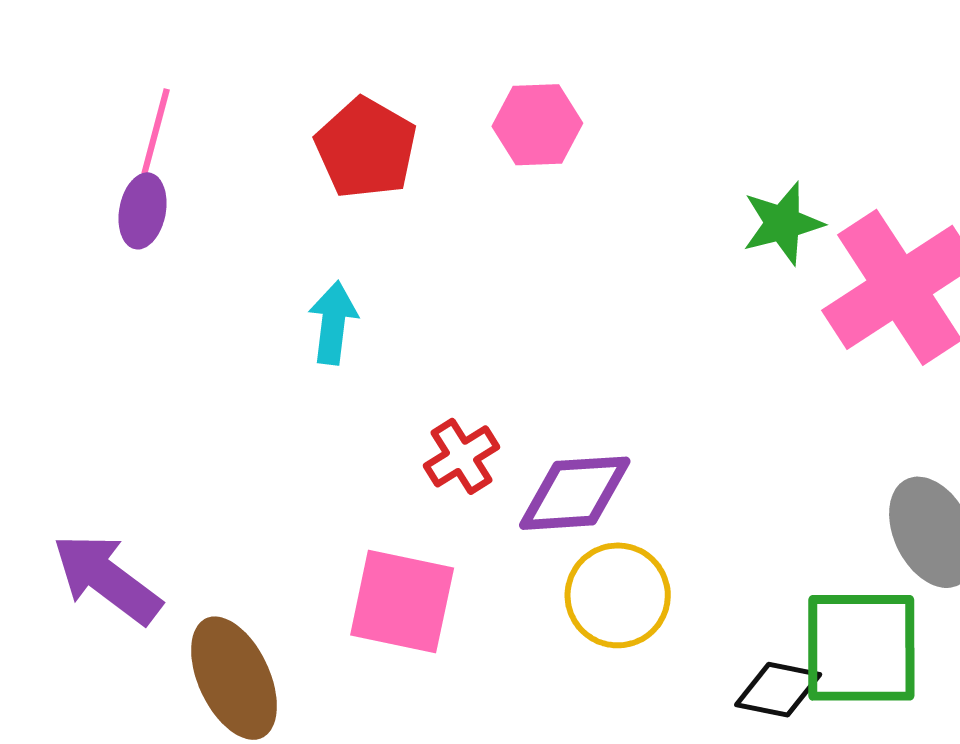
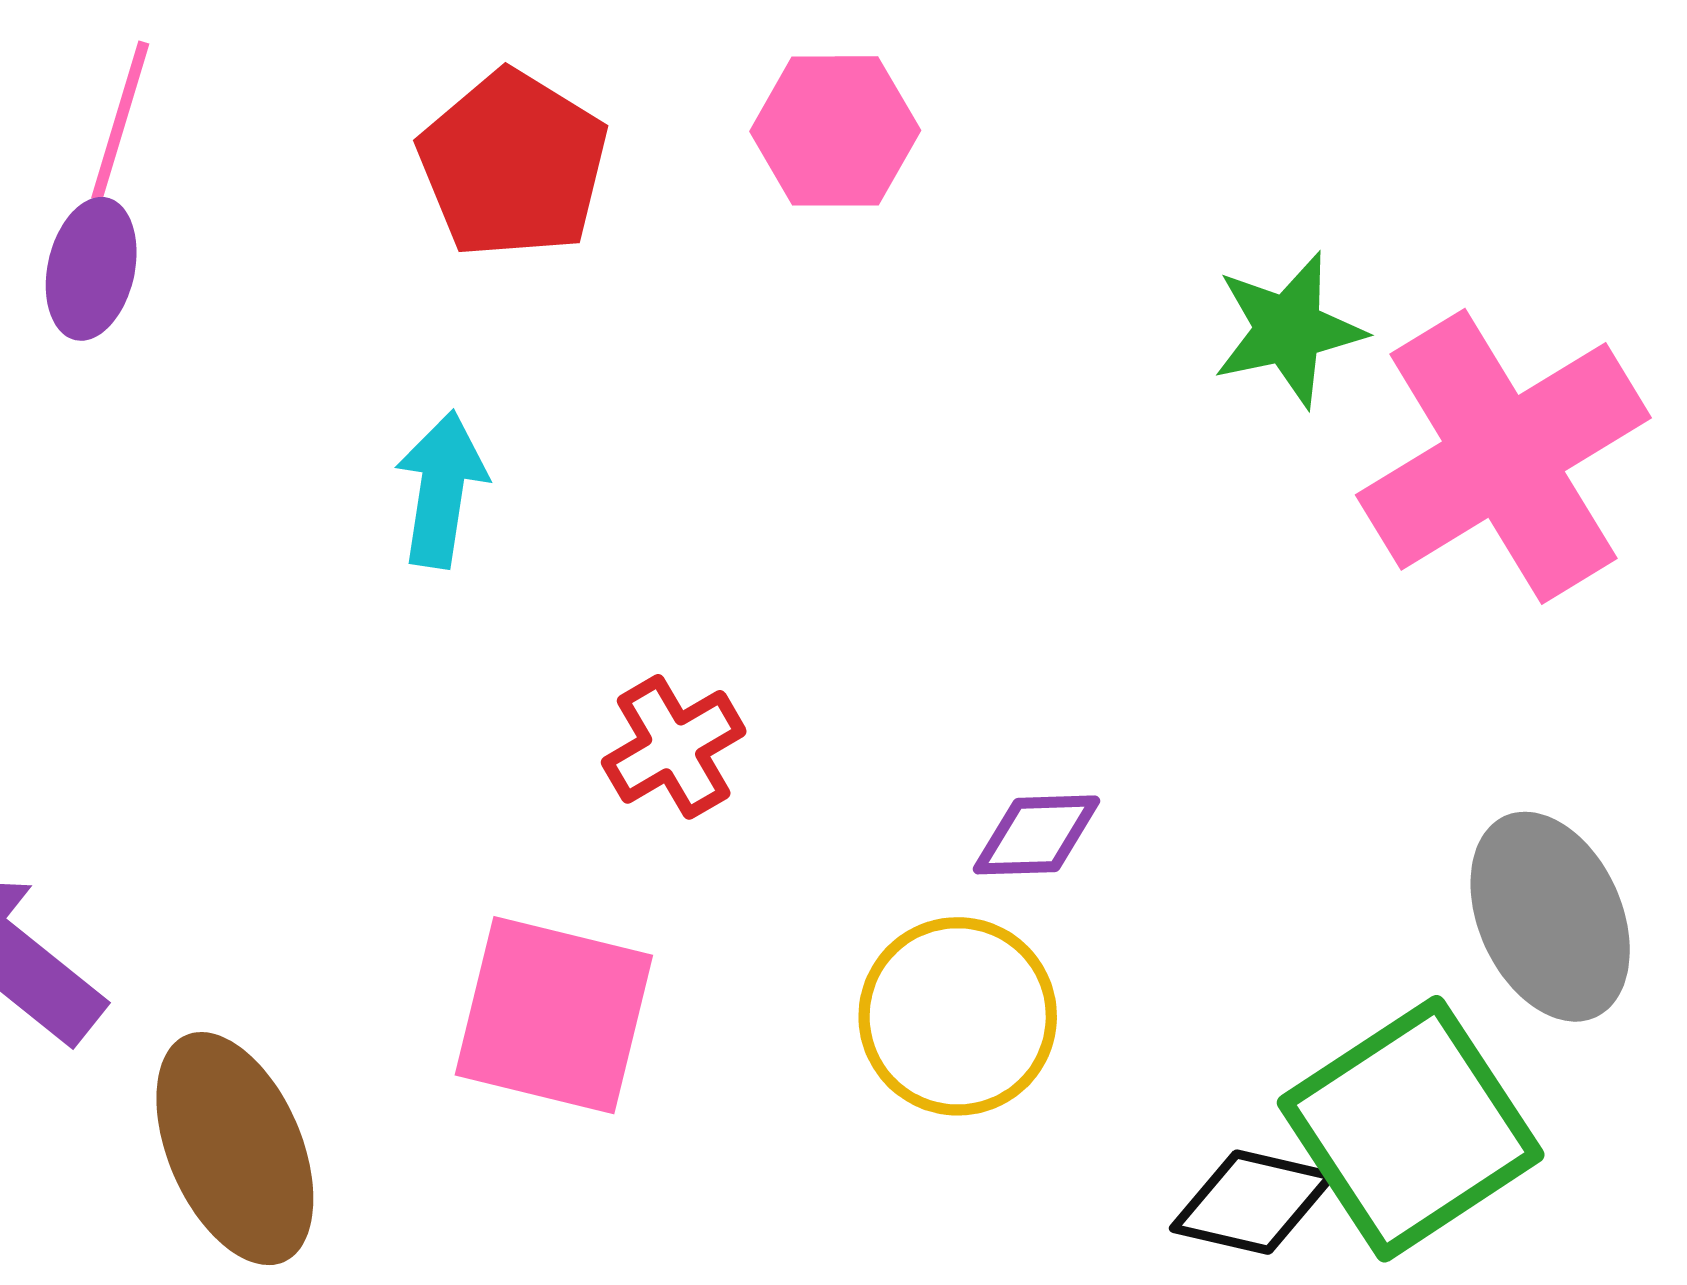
purple diamond: (575, 493) -> (1036, 835), moved, size x0.6
green square: (861, 648) -> (1411, 1129), turned -35

